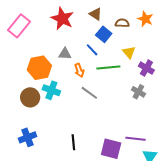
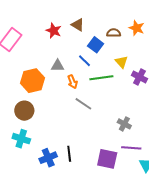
brown triangle: (96, 14) -> (78, 25), moved
red star: (62, 19) -> (54, 31), size x0.7
cyan cross: (51, 90) -> (21, 139), moved
gray cross: (138, 92) -> (124, 124), moved
blue cross: (28, 137) -> (48, 158), moved

